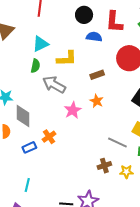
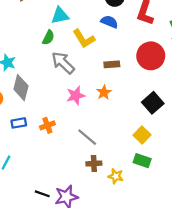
blue semicircle: (94, 37) -> (109, 22), moved
yellow L-shape: (67, 59) -> (84, 39), turned 45
orange cross: (49, 137) -> (47, 125), moved
gray line: (117, 143) -> (87, 137), moved

